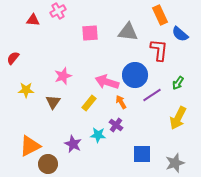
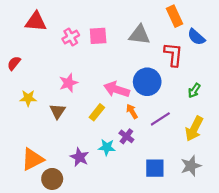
pink cross: (58, 11) -> (71, 37), moved
red triangle: (33, 20) -> (36, 22), size x1.5
purple line: (152, 95) -> (160, 119), moved
gray star: (175, 163) -> (191, 166), moved

